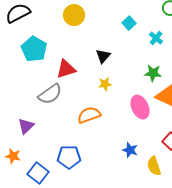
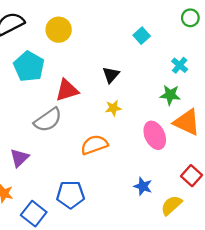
yellow circle: (74, 15) -> (59, 30), moved
cyan cross: (156, 38) -> (180, 65), moved
yellow semicircle: (154, 166) -> (171, 205), turned 66

